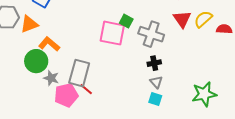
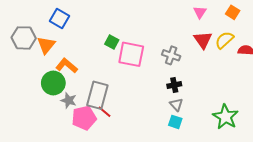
green square: (126, 21) -> (112, 42), moved
orange triangle: (29, 24) -> (46, 45), turned -30
gray cross: (151, 34) -> (171, 55), size x0.7
green star: (204, 94) -> (225, 117), turned -30

